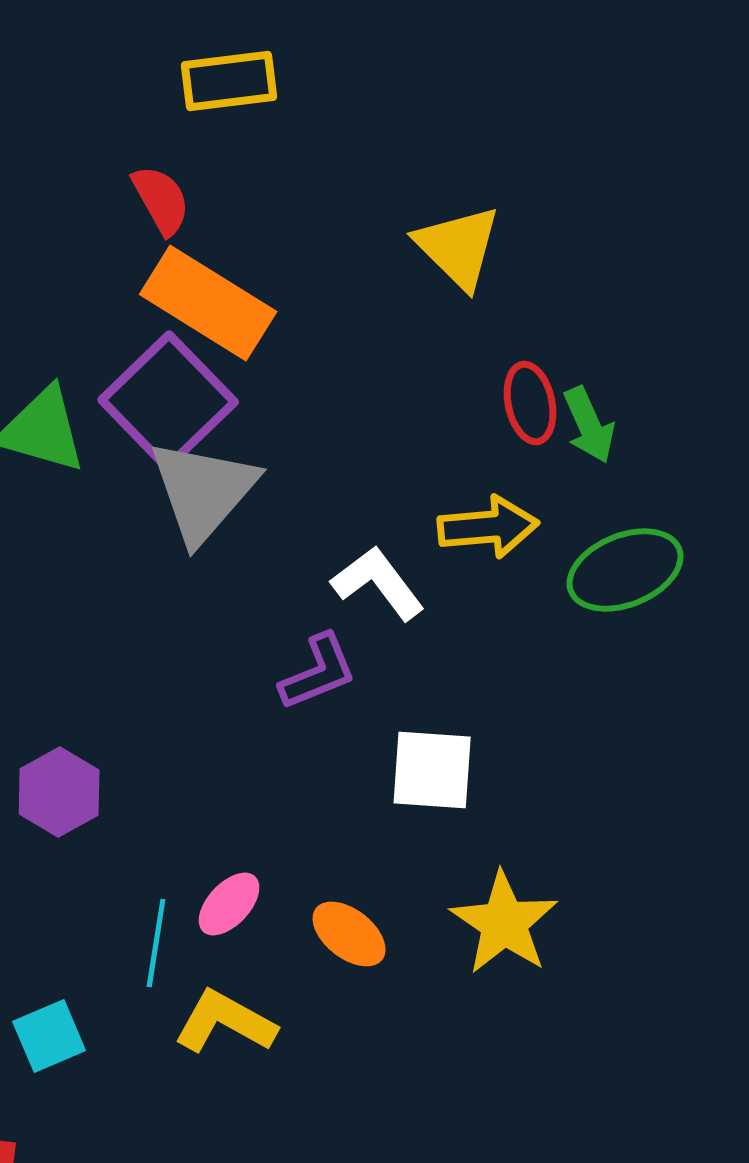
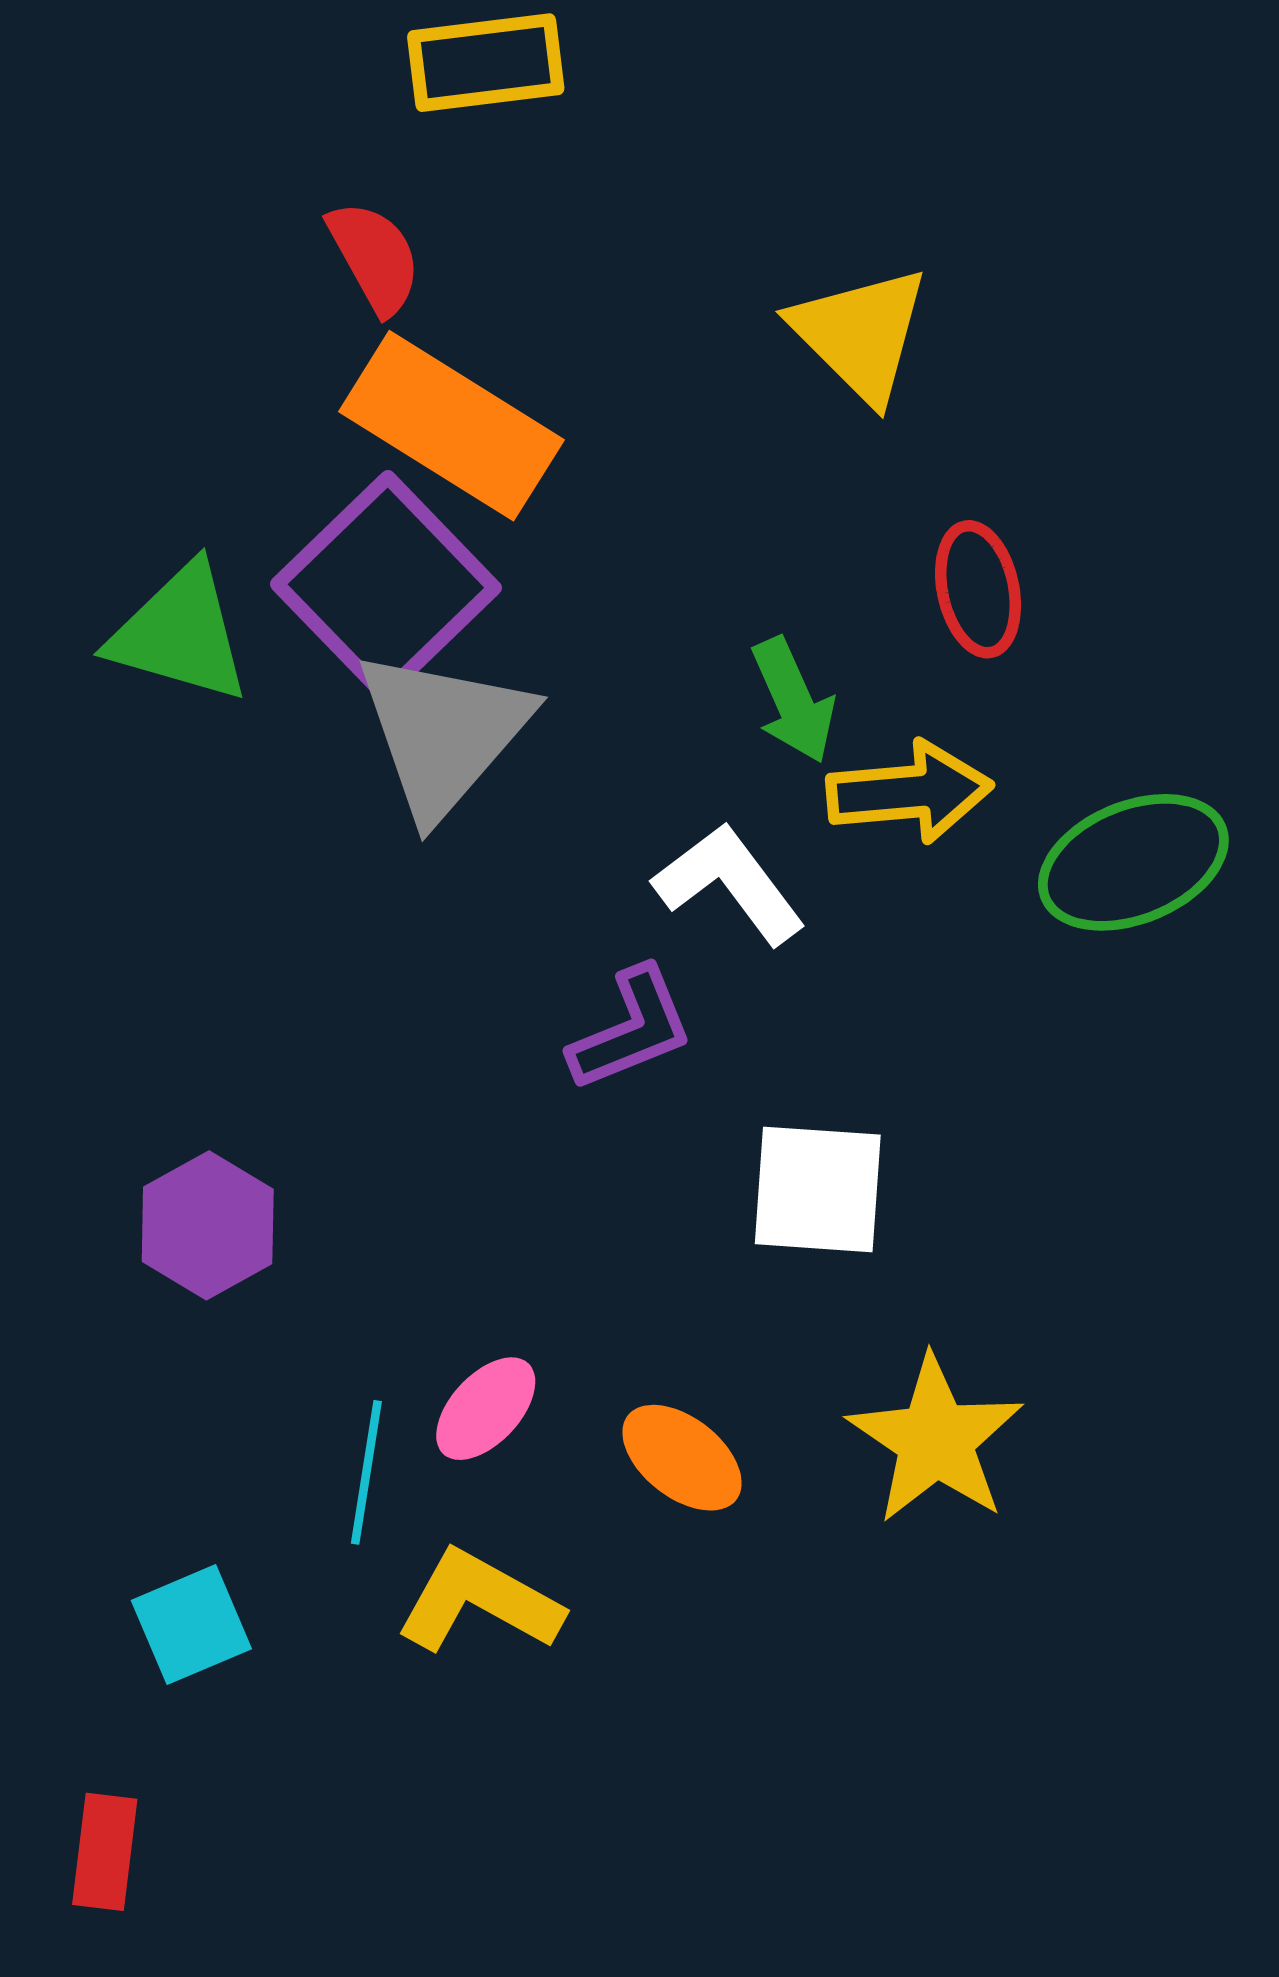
green arrow: (589, 425) -> (793, 700), moved

